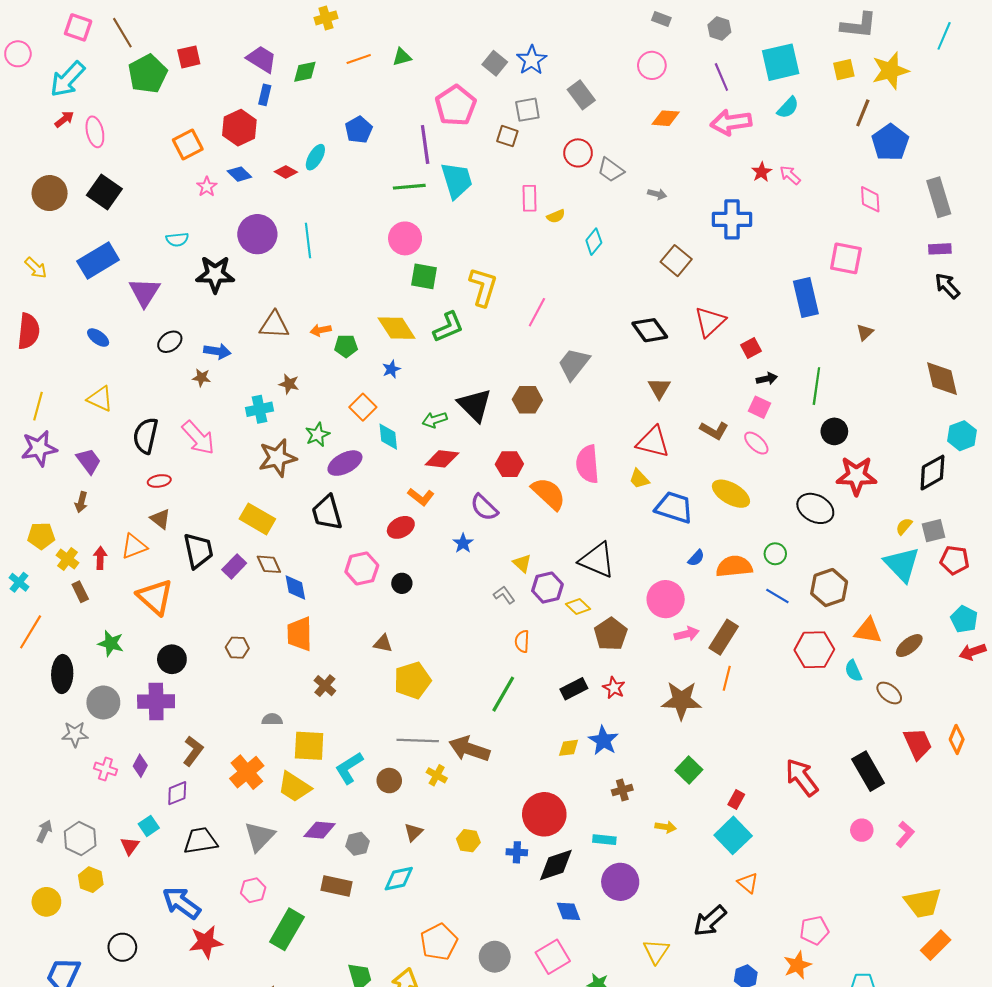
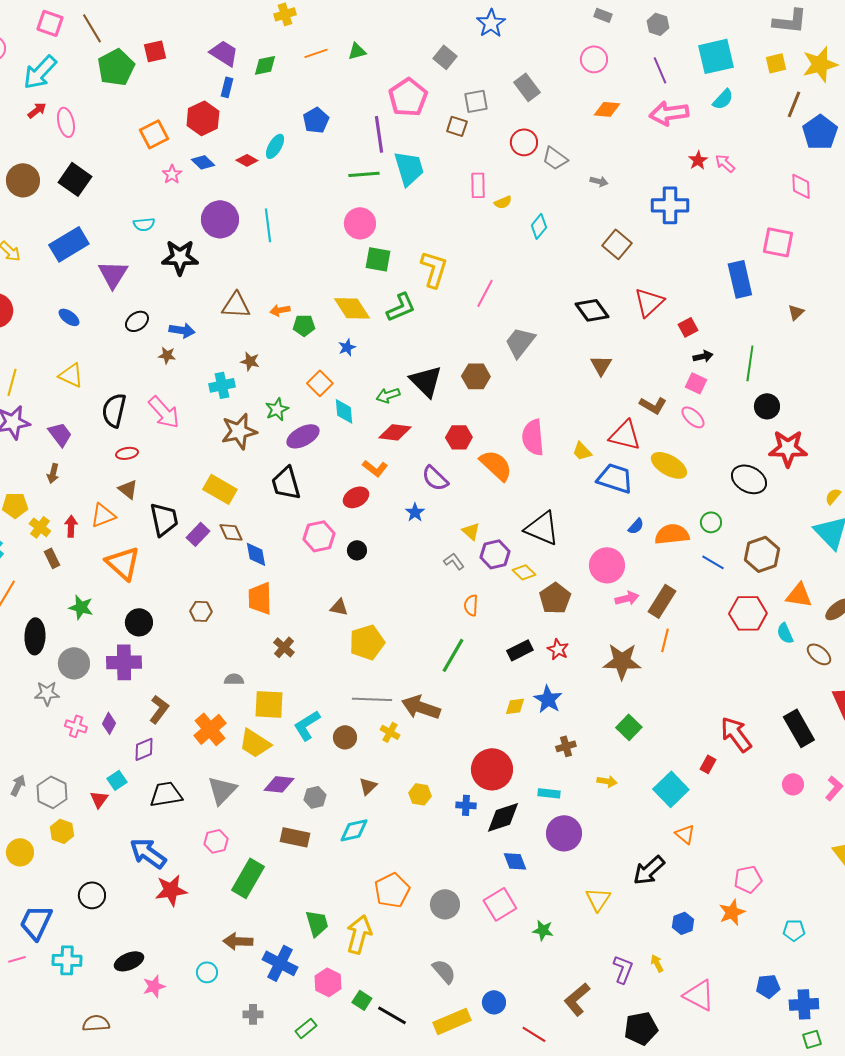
blue star: (532, 60) -> (491, 23), moved
red triangle: (653, 442) -> (625, 435), moved
red rectangle: (736, 800) -> (708, 764), moved

